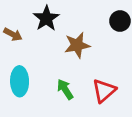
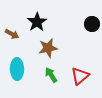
brown star: (77, 45) -> (48, 48), moved

